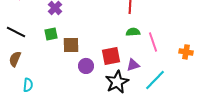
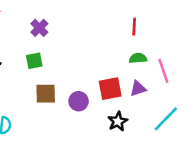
brown square: (71, 45) -> (46, 94), moved
purple triangle: (133, 65) -> (138, 89), moved
black star: (117, 82) -> (118, 121), size x0.7

